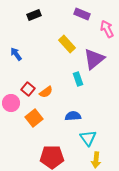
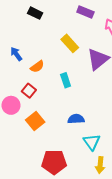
black rectangle: (34, 15) -> (35, 13), turned 48
cyan rectangle: (78, 79) -> (66, 80), moved
orange semicircle: (46, 92) -> (37, 67), moved

